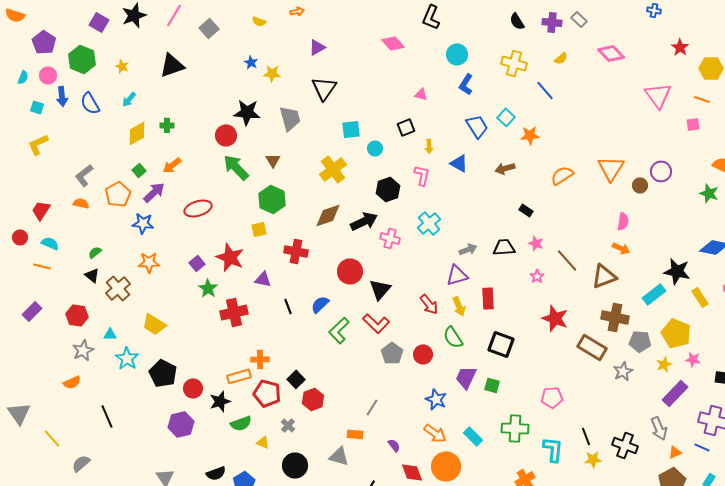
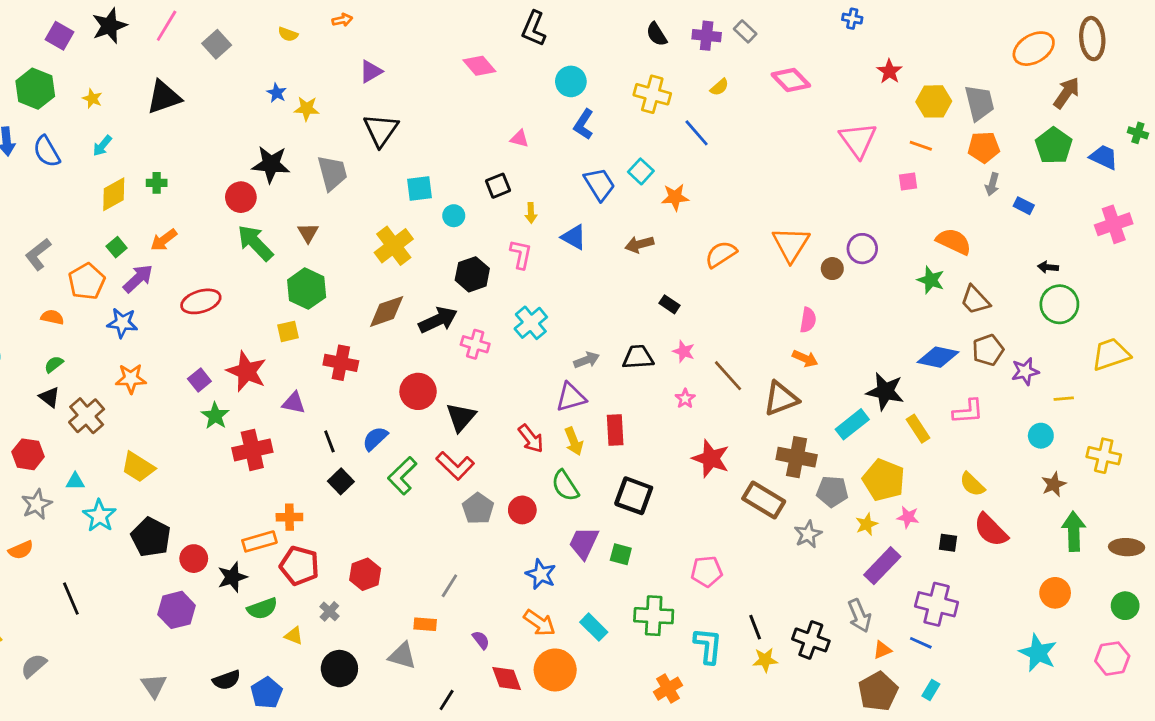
orange semicircle: (81, 203) -> (52, 317), moved
black square: (296, 379) -> (341, 481), moved

